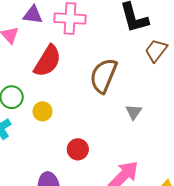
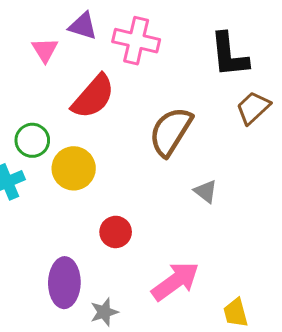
yellow circle: (42, 111) -> (74, 168), size x1.5
gray triangle: (134, 112) -> (206, 191), turned -36

